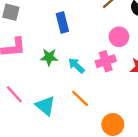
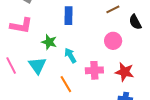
pink cross: (106, 61) -> (94, 70), moved
cyan triangle: (45, 106) -> (37, 66), moved

